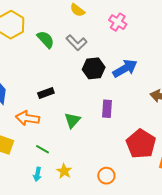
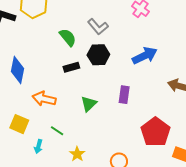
green semicircle: (46, 39) -> (68, 37), moved
black hexagon: (94, 68) -> (98, 55), moved
black rectangle: (46, 93) -> (71, 67), moved
cyan arrow: (37, 174) -> (38, 146), moved

